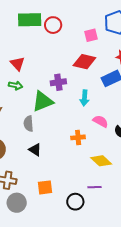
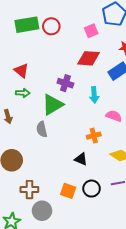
purple cross: (58, 82) -> (65, 83), turned 35
black triangle: (35, 150) -> (81, 159), moved
orange square: (45, 187) -> (68, 191), turned 35
black circle: (75, 202) -> (92, 189), moved

